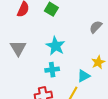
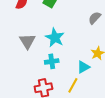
gray triangle: (18, 48) -> (27, 41), moved

